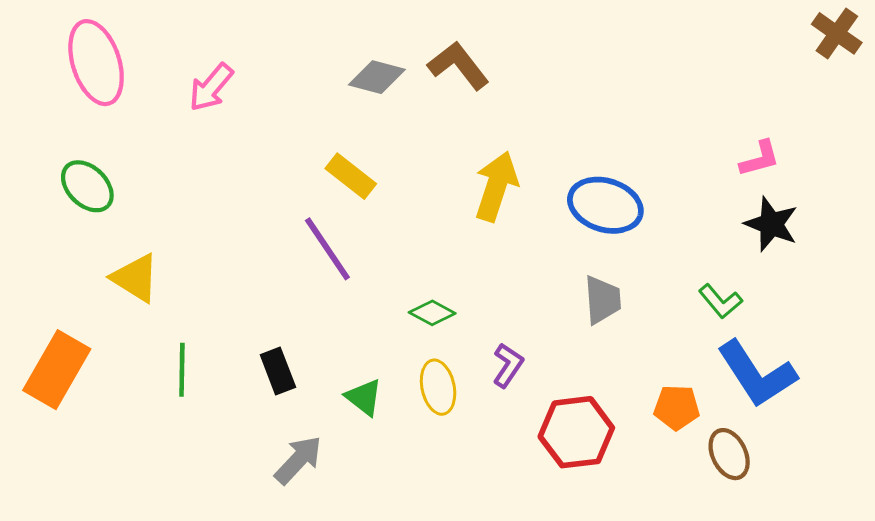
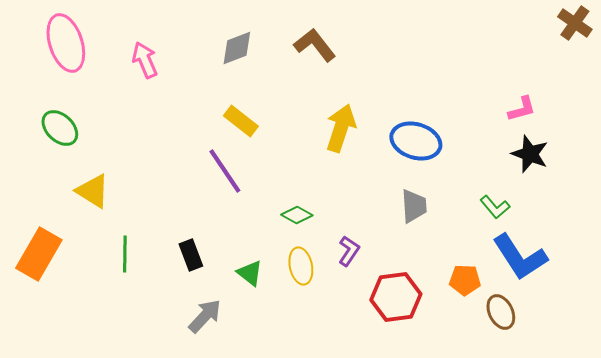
gray diamond: (377, 77) -> (237, 48), moved, turned -36
pink arrow: (211, 87) -> (145, 60), turned 117

